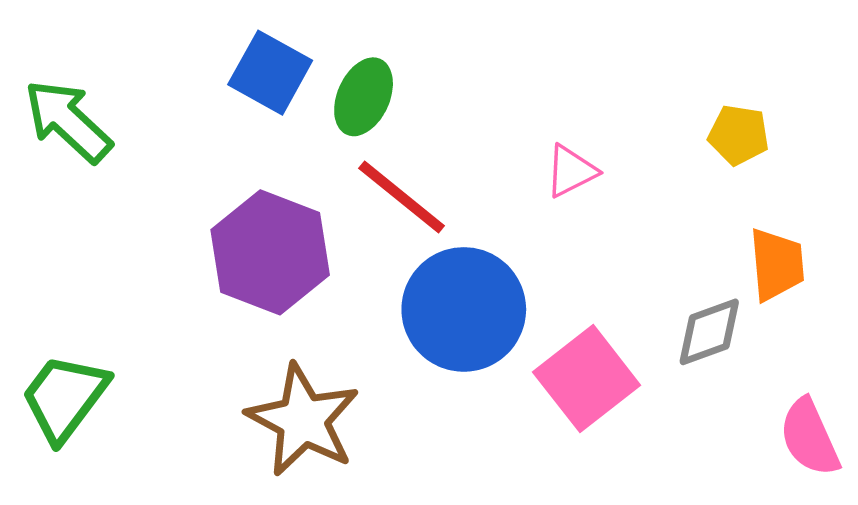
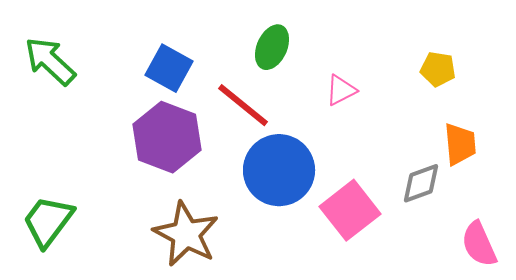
blue square: (270, 73) -> (169, 68), moved
green ellipse: (364, 97) -> (272, 47), moved

